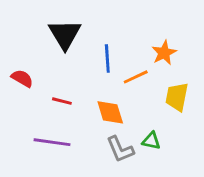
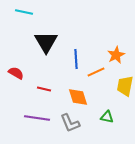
gray L-shape: (120, 149) -> (70, 123), moved

